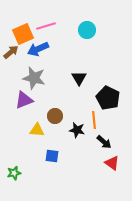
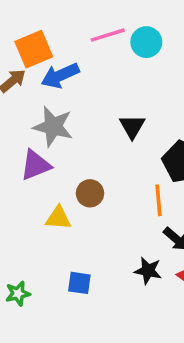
pink line: (46, 26) -> (108, 35), moved
black star: (77, 130) -> (148, 271), moved
blue square: (52, 156) -> (79, 283), moved

